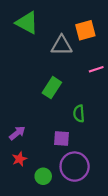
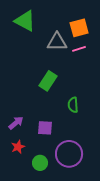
pink line: (96, 69) -> (79, 49), moved
purple square: (62, 138) -> (45, 128), moved

